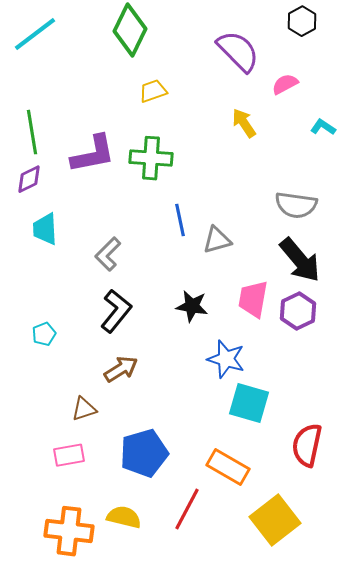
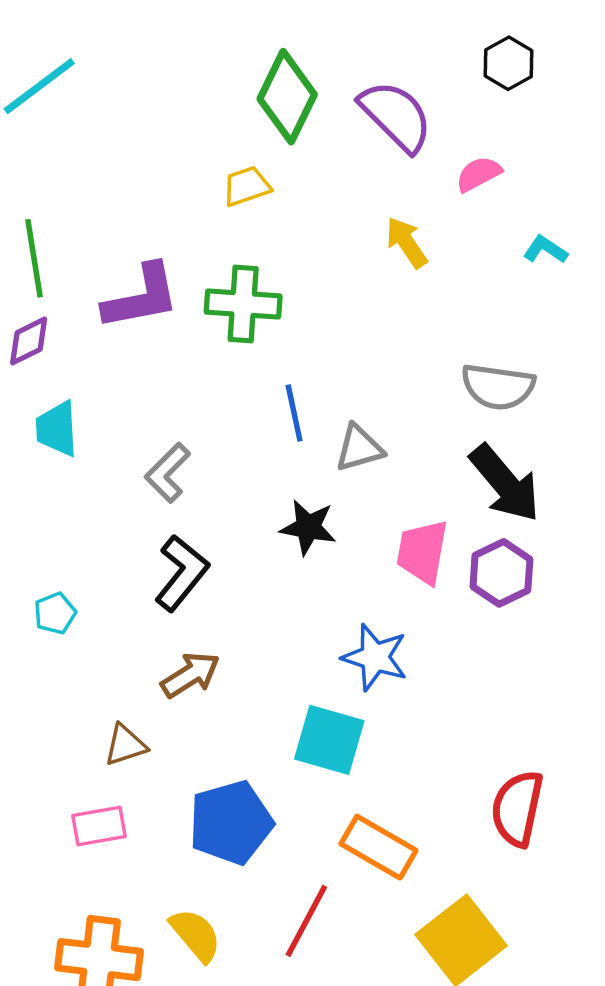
green diamond: (130, 30) -> (287, 97), moved
black star: (192, 306) -> (308, 527), moved
cyan square: (249, 403) -> (329, 740), moved
yellow semicircle: (124, 517) -> (196, 935), turned 36

